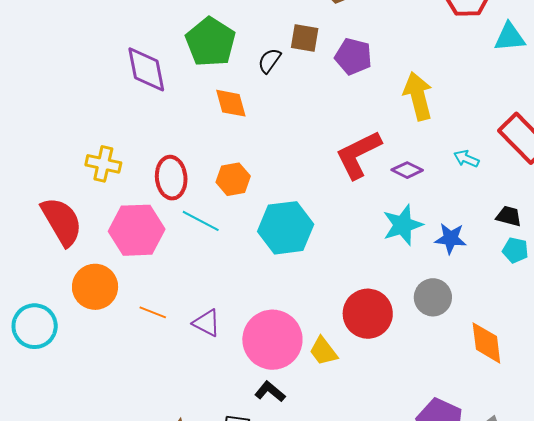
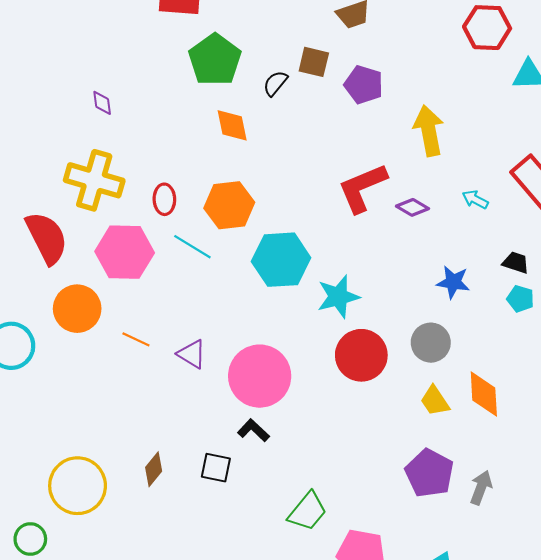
purple diamond: (146, 69) -> (102, 103), moved, size x0.5
yellow cross: (103, 164) -> (94, 180), size x1.6
red ellipse: (171, 178) -> (164, 199), size x0.7
orange hexagon: (233, 179) -> (229, 205), size x1.4
cyan star: (403, 225) -> (338, 297), moved
yellow trapezoid: (323, 351) -> (435, 401), moved

